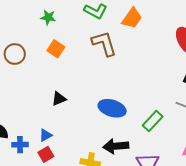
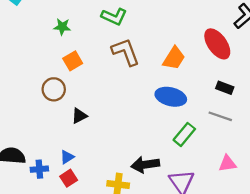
orange trapezoid: (132, 18) -> (174, 58), moved
orange square: (56, 49) -> (73, 61), turned 30
brown circle: (15, 54) -> (54, 89), moved
blue ellipse: (112, 108) -> (171, 97), moved

